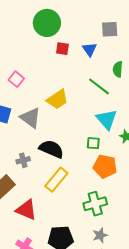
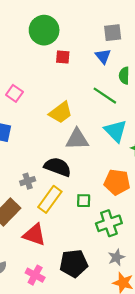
blue triangle: (90, 49) -> (103, 56), moved
gray triangle: (30, 118) -> (77, 139), moved, turned -35
green square: (93, 143) -> (84, 201), moved
yellow rectangle: (56, 180) -> (50, 199), moved

